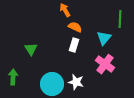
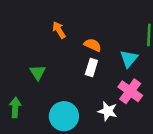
orange arrow: (65, 10) -> (59, 30), moved
white star: (76, 82) -> (108, 111), moved

